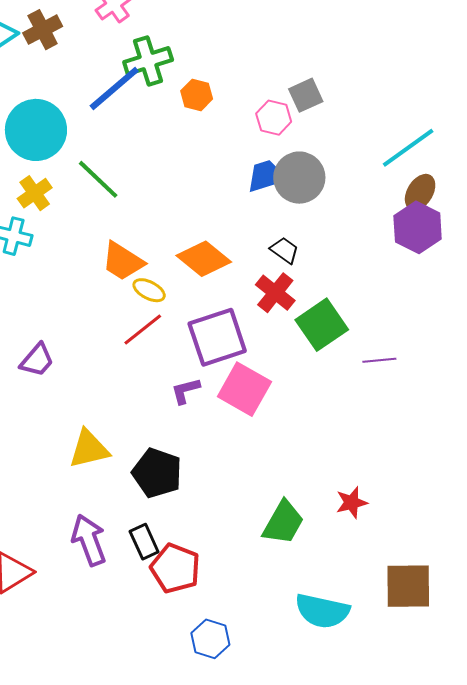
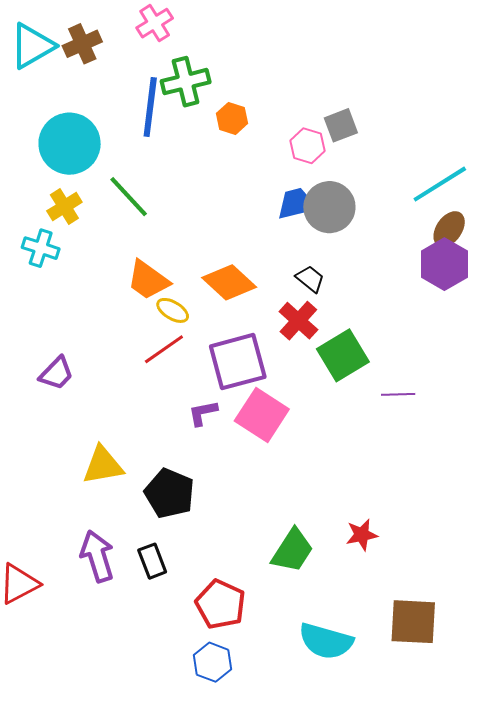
blue line: (114, 89) -> (150, 107), turned -46
red pentagon: (175, 568) -> (220, 604), moved

